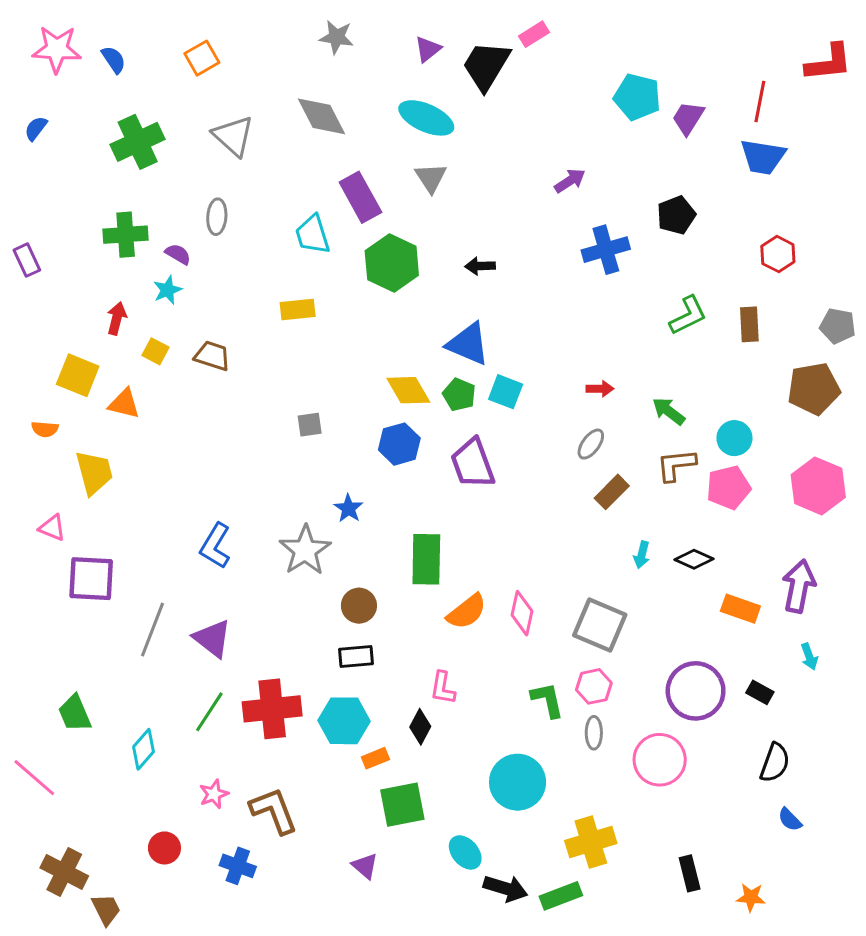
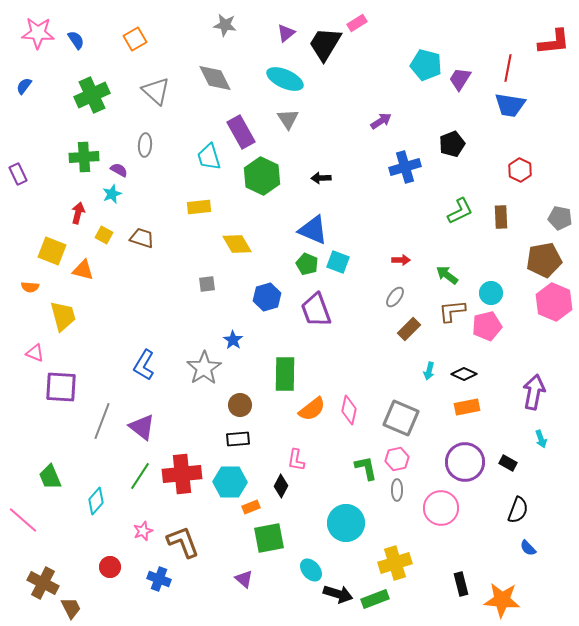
yellow diamond: (408, 390) -> (237, 244), moved
pink hexagon: (818, 486) -> (554, 302), moved
orange rectangle: (740, 609) -> (467, 407), moved, turned -30
orange star: (751, 897) -> (502, 600), size x1.8

